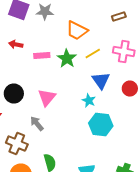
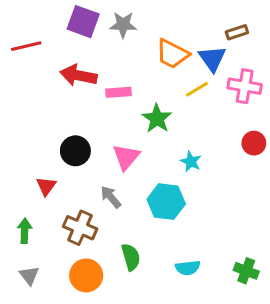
red arrow: (16, 44) -> (78, 75), size x1.6
green star: (67, 58) -> (157, 118), moved
blue triangle: (101, 80) -> (212, 58), moved
cyan hexagon: (101, 124) -> (166, 202), moved

